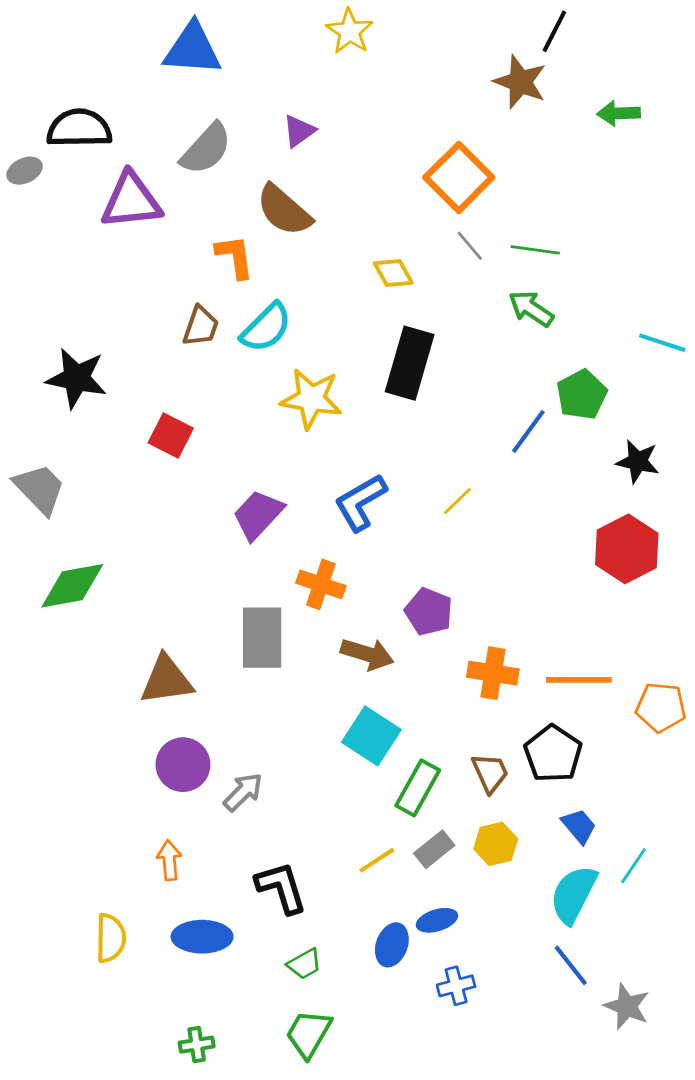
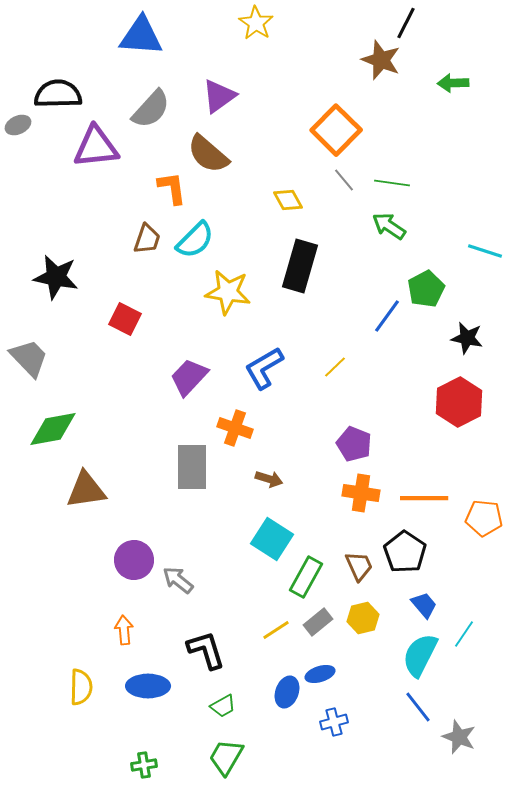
purple triangle: (299, 131) -> (219, 96), size x1.4
purple pentagon: (429, 612) -> (354, 444), moved
brown arrow: (367, 654) -> (269, 479), size x0.7
brown triangle: (167, 680) -> (86, 490), moved
gray arrow: (243, 792) -> (178, 580), turned -96

